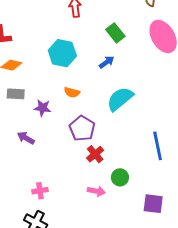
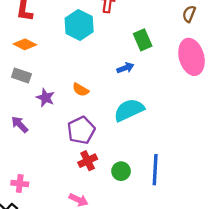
cyan hexagon: (62, 53) -> (79, 25), moved
green circle: (120, 177) -> (121, 171), moved

